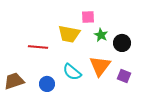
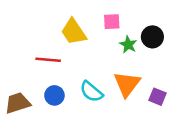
yellow trapezoid: (69, 34) -> (74, 32), moved, turned 45
black circle: (122, 43) -> (152, 37), moved
blue circle: (47, 84) -> (54, 95), moved

